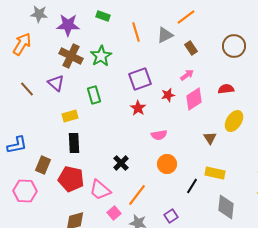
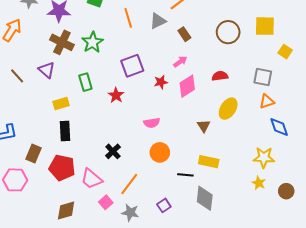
red star: (138, 108) -> (116, 95), moved
black line: (192, 186) -> (185, 175), turned 63
gray diamond: (226, 207) -> (205, 198), moved

